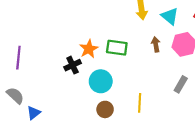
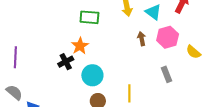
green rectangle: (117, 48) -> (89, 17), moved
gray rectangle: (181, 84) -> (167, 74), turned -49

